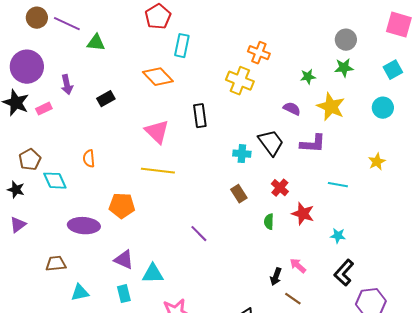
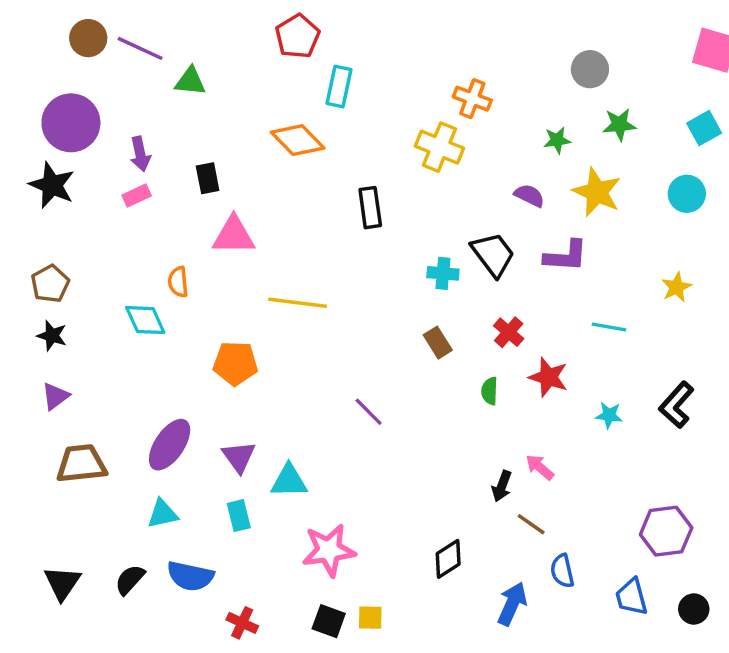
gray circle: (346, 40) -> (590, 69), moved
black rectangle: (106, 99) -> (208, 178), turned -72
pink rectangle: (44, 109) -> (137, 195), moved
pink triangle: (157, 132) -> (234, 235), moved, turned -44
brown pentagon: (30, 160) -> (50, 284), moved
cyan diamond: (55, 181) -> (145, 320), moved
purple ellipse: (84, 226) -> (170, 445), moved, turned -60
purple triangle: (124, 260) -> (239, 457), turned 30
brown trapezoid: (56, 264) -> (81, 464), moved, size x1.4
black L-shape: (344, 273) -> (676, 405), moved

